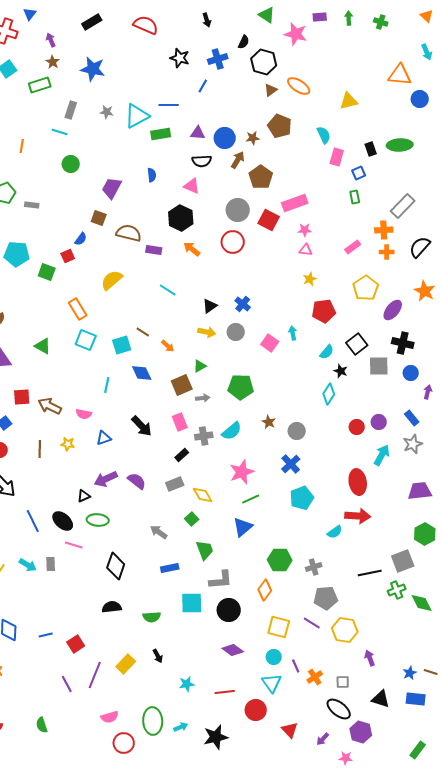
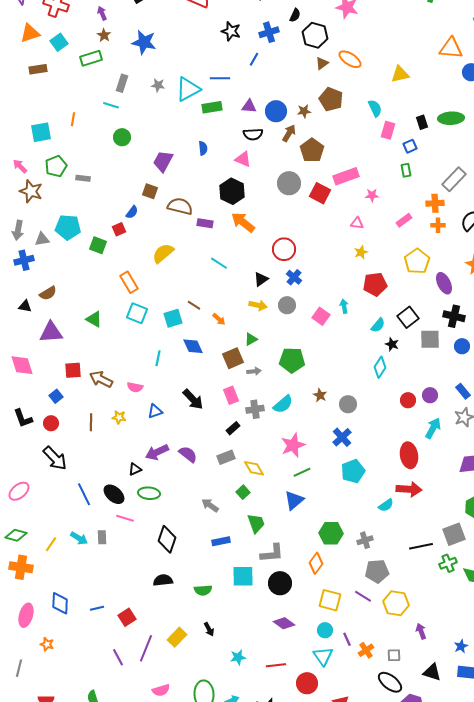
pink star: (305, 230) -> (372, 195), moved
red circle: (233, 242) -> (284, 249), moved
orange arrow: (192, 249) -> (243, 222), size x1.4
purple ellipse: (393, 310) -> (444, 283), turned -65

